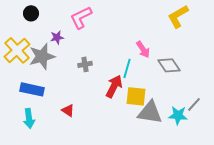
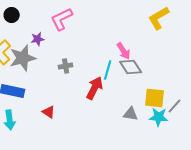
gray diamond: (169, 65) -> (131, 67), moved
yellow square: (136, 96) -> (155, 98), moved
gray triangle: (150, 112) -> (131, 114), size x0.6

